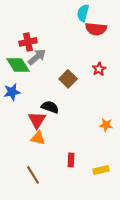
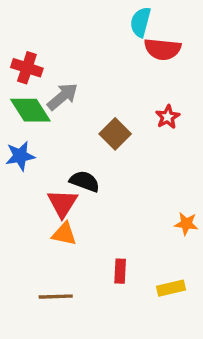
red cross: (28, 42) -> (27, 68), moved, turned 30
orange star: (106, 125) -> (186, 224), moved
brown line: (33, 175) -> (56, 297), turned -60

